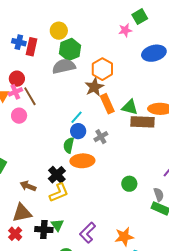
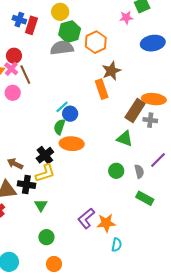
orange hexagon: (102, 69) -> (96, 42), moved
brown star: (94, 87) -> (111, 71), moved
pink cross: (15, 92) -> (11, 69), turned -32
green triangle: (130, 107) -> (125, 139), moved
cyan line: (77, 117) -> (62, 107), moved
brown rectangle: (142, 122) -> (135, 110), turned -65
gray cross: (101, 137) -> (150, 120), moved, turned 32
gray semicircle: (159, 195) -> (139, 171), moved
black cross: (44, 230) -> (26, 185), moved
purple L-shape: (88, 233) -> (86, 218), moved

